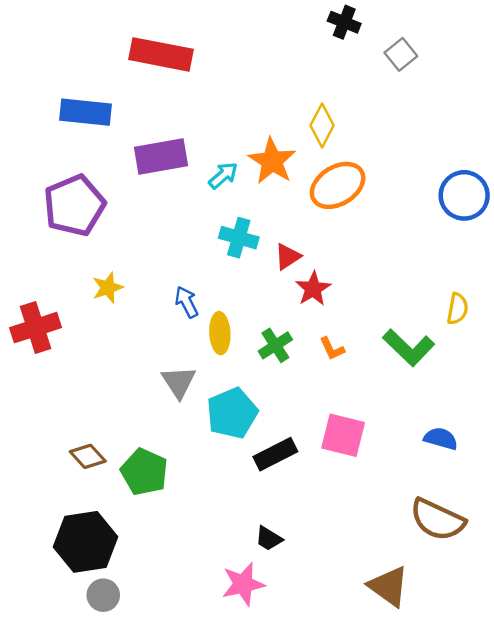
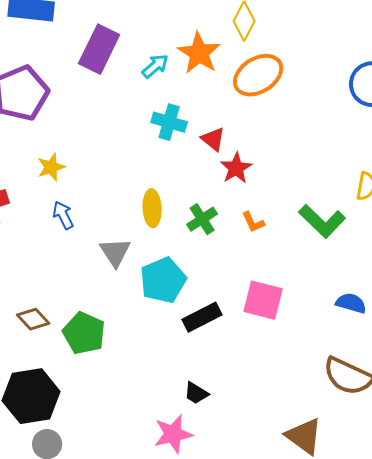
purple rectangle: (161, 157) -> (99, 49), turned -54
red triangle: (288, 257) -> (213, 139), turned -48
blue arrow: (187, 302) -> (63, 215), moved

